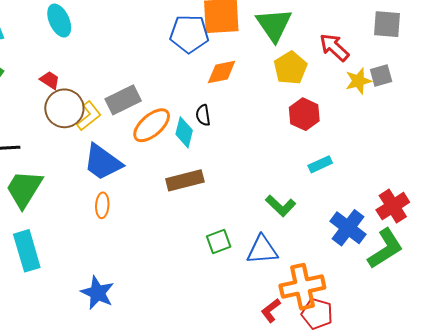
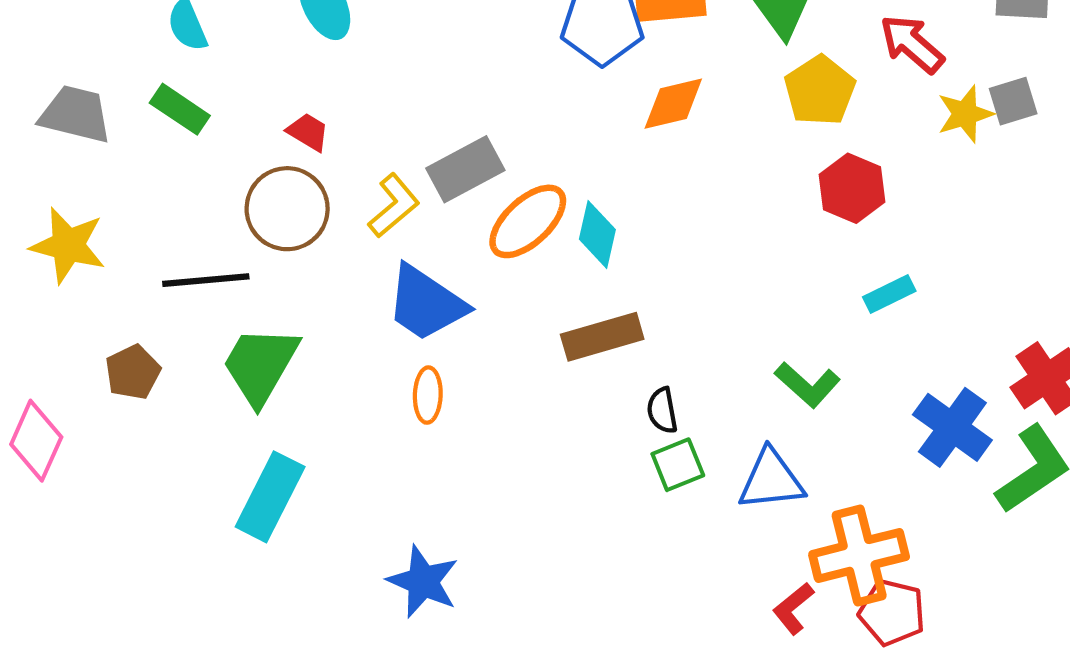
brown circle: (64, 108) -> (287, 209), moved
black semicircle: (203, 115) -> (662, 410), moved
cyan rectangle: (27, 251) -> (270, 497), turned 45

